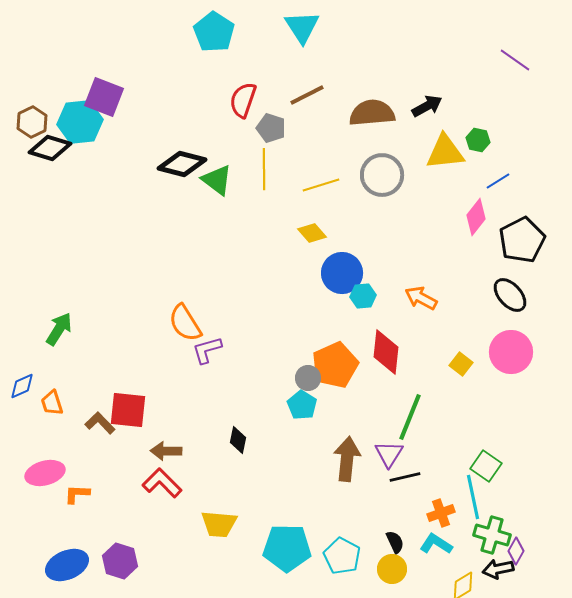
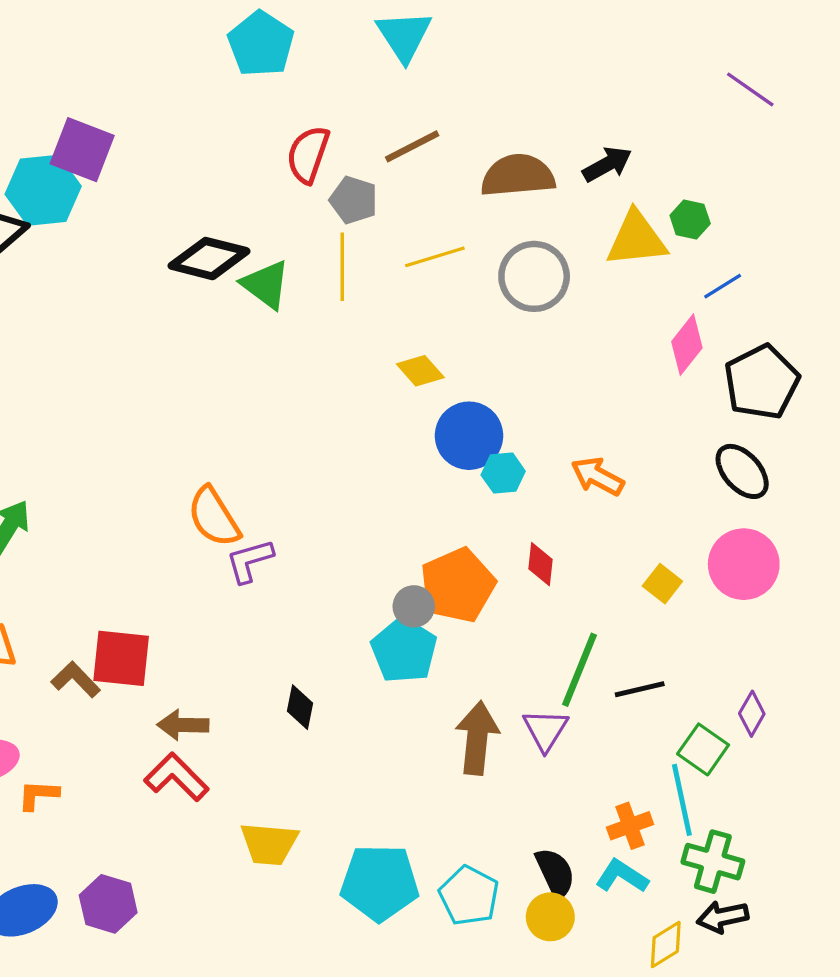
yellow line: (321, 185) -> (435, 257), moved
red diamond: (386, 352) -> (541, 564), size x0.6
cyan pentagon: (302, 405) -> (404, 650), size x1.4
black line: (405, 477) -> (640, 689), moved
black semicircle: (395, 542) -> (555, 873), size x1.4
purple diamond: (516, 551) -> (752, 714), moved

